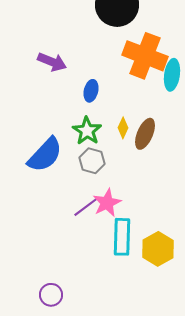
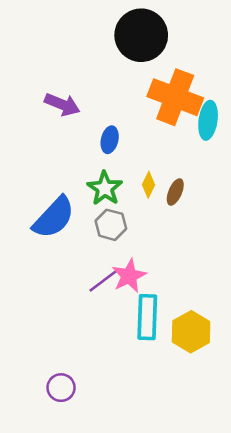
brown ellipse: (145, 134) -> (175, 192), size x0.7

